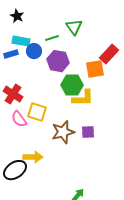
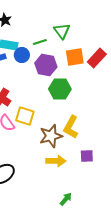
orange square: (95, 69) -> (75, 57), moved
yellow L-shape: (83, 98) -> (71, 127), moved, turned 120
purple square: (88, 132) -> (87, 156), moved
yellow arrow: (33, 157) -> (56, 161), moved

